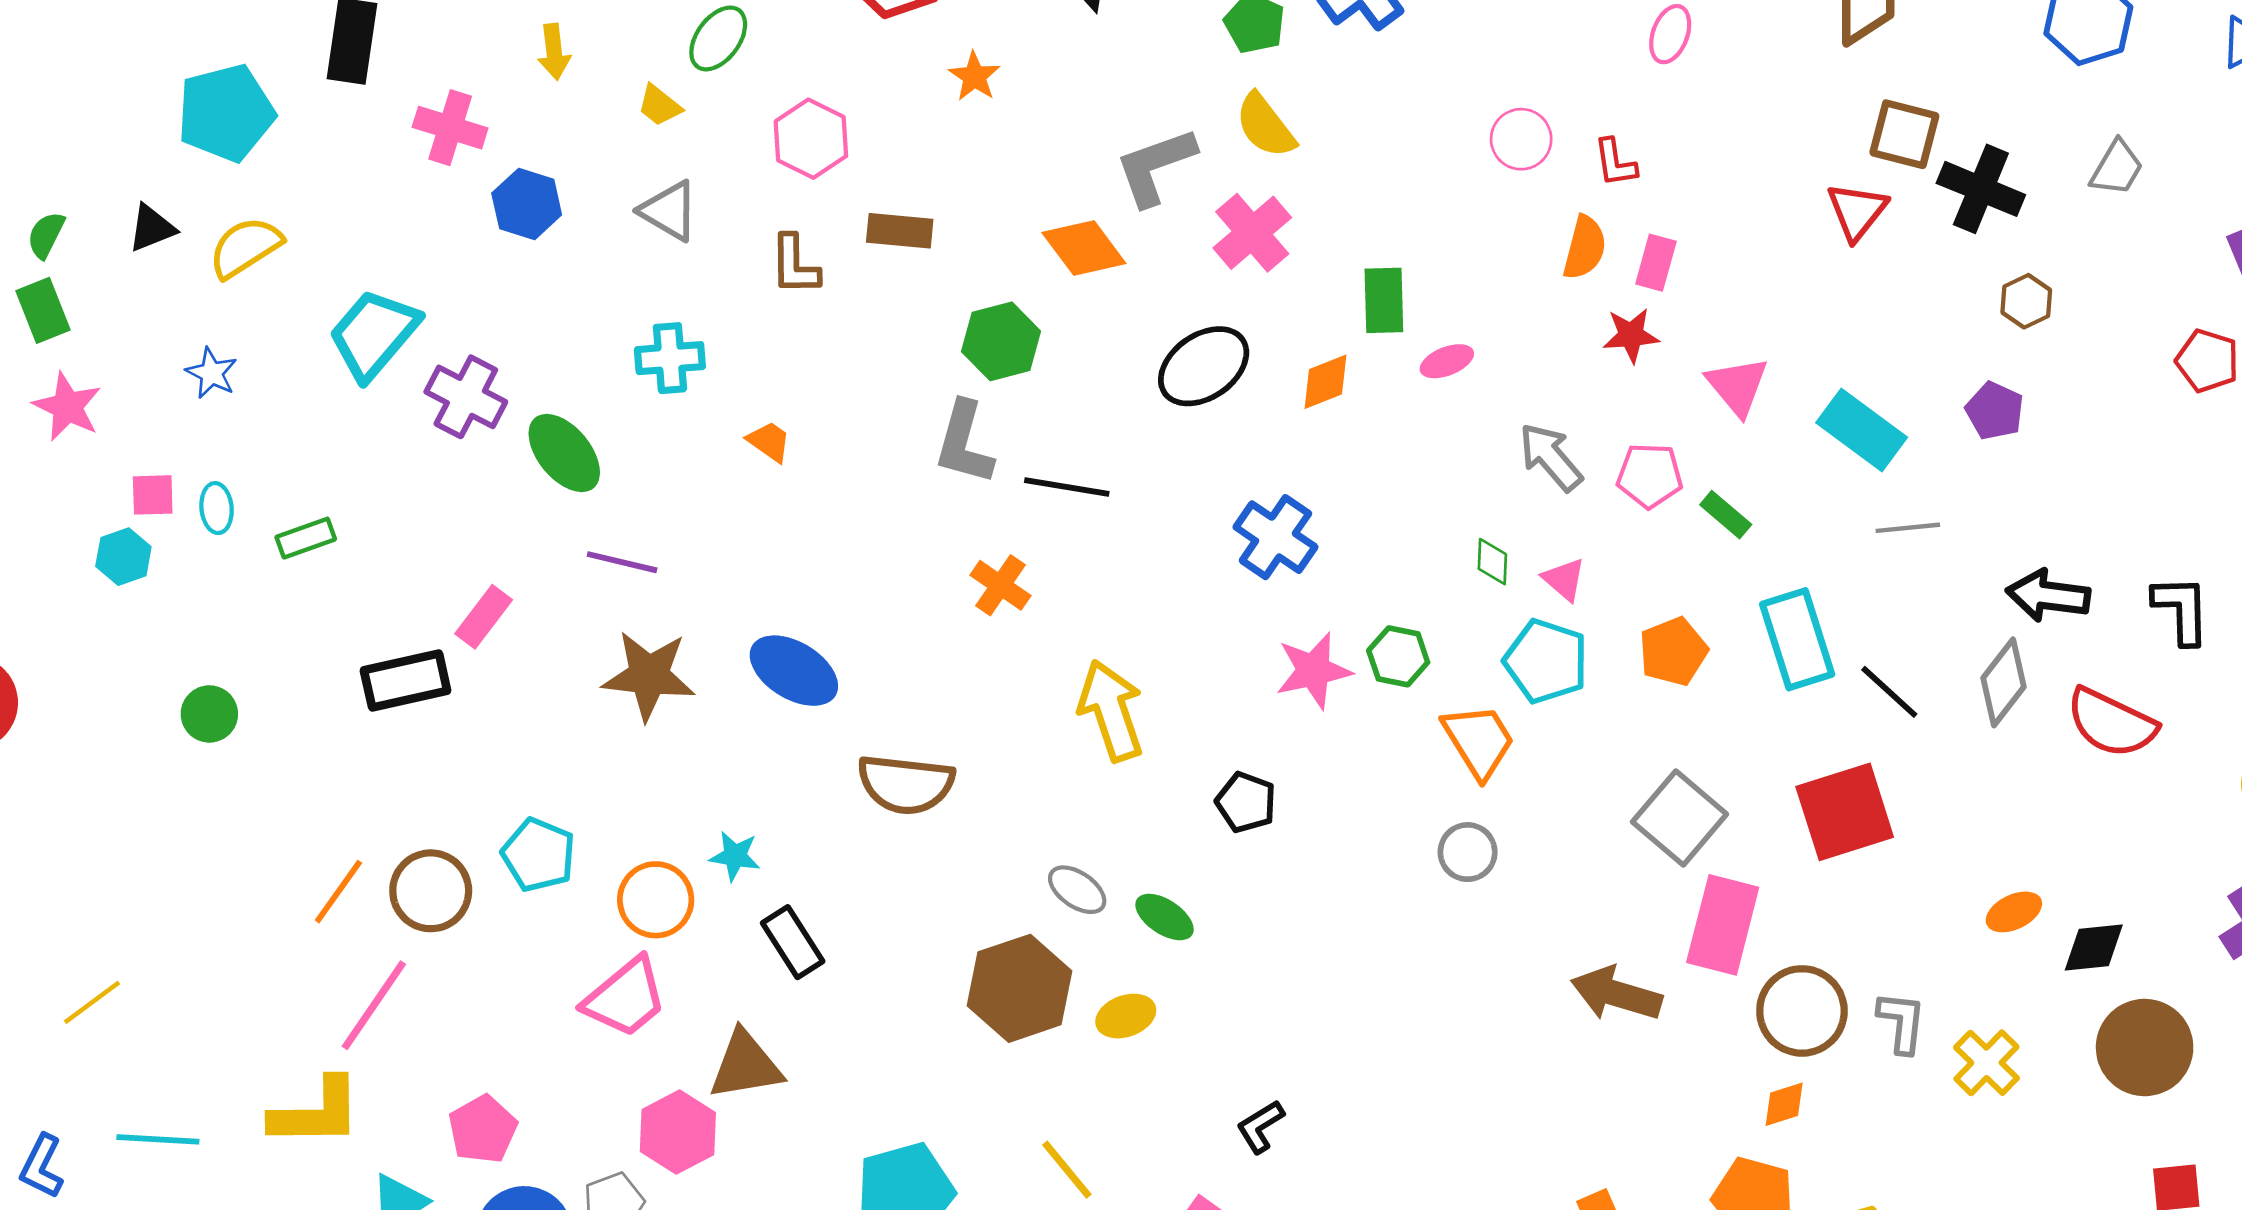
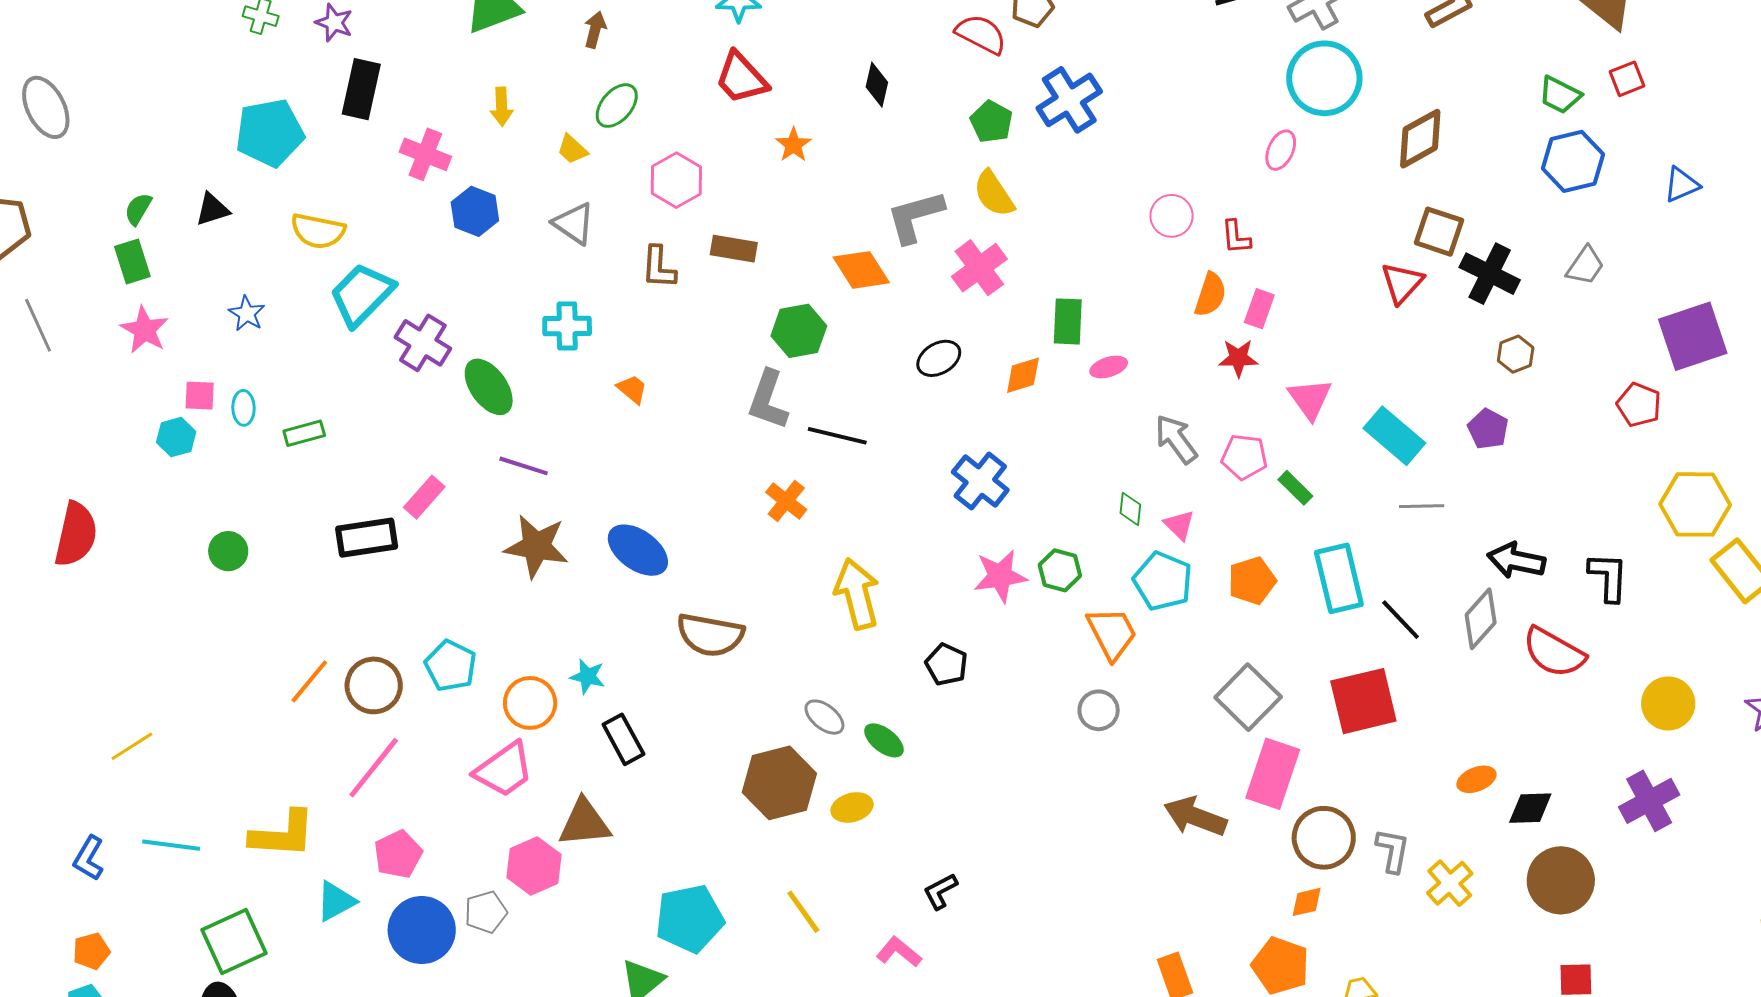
yellow semicircle: (245, 247) -> (318, 231), moved, turned -140
black ellipse: (1204, 366) -> (939, 358), size x0.7
pink line: (374, 1005) -> (374, 768), moved

